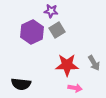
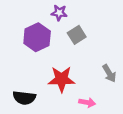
gray square: (57, 30) -> (77, 35), moved
red star: (67, 65) -> (62, 79), moved

